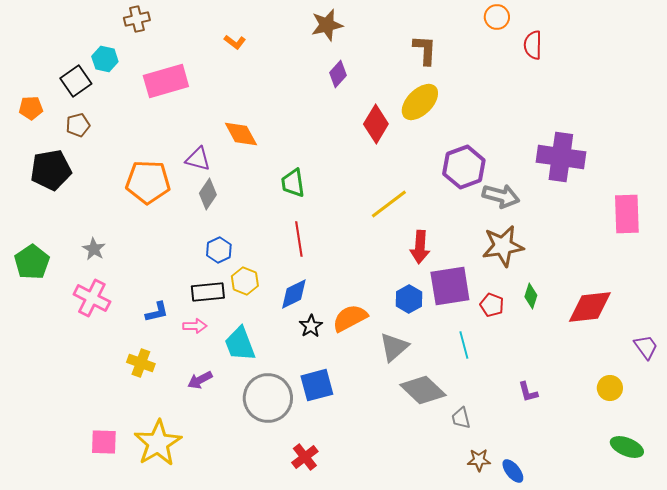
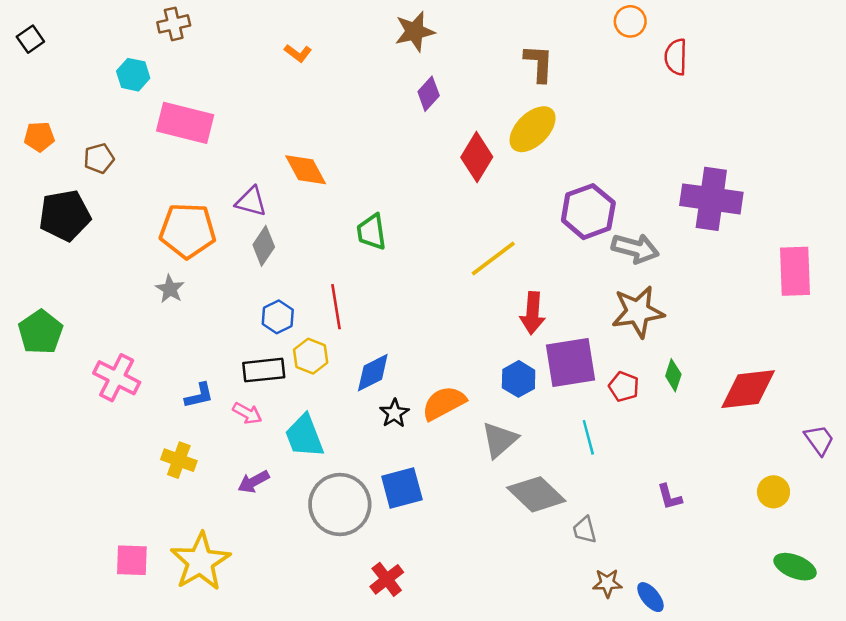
black square: (76, 81) -> (30, 39), moved, size x0.7
pink rectangle: (166, 81) -> (185, 123), moved, turned 30
red line: (299, 239) -> (336, 307), moved
gray star: (94, 249) -> (170, 289), moved
pink arrow: (195, 326) -> (247, 413), turned 30

